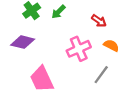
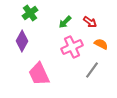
green arrow: (59, 12) -> (65, 22), moved
purple diamond: (23, 42) -> (22, 41), turned -75

